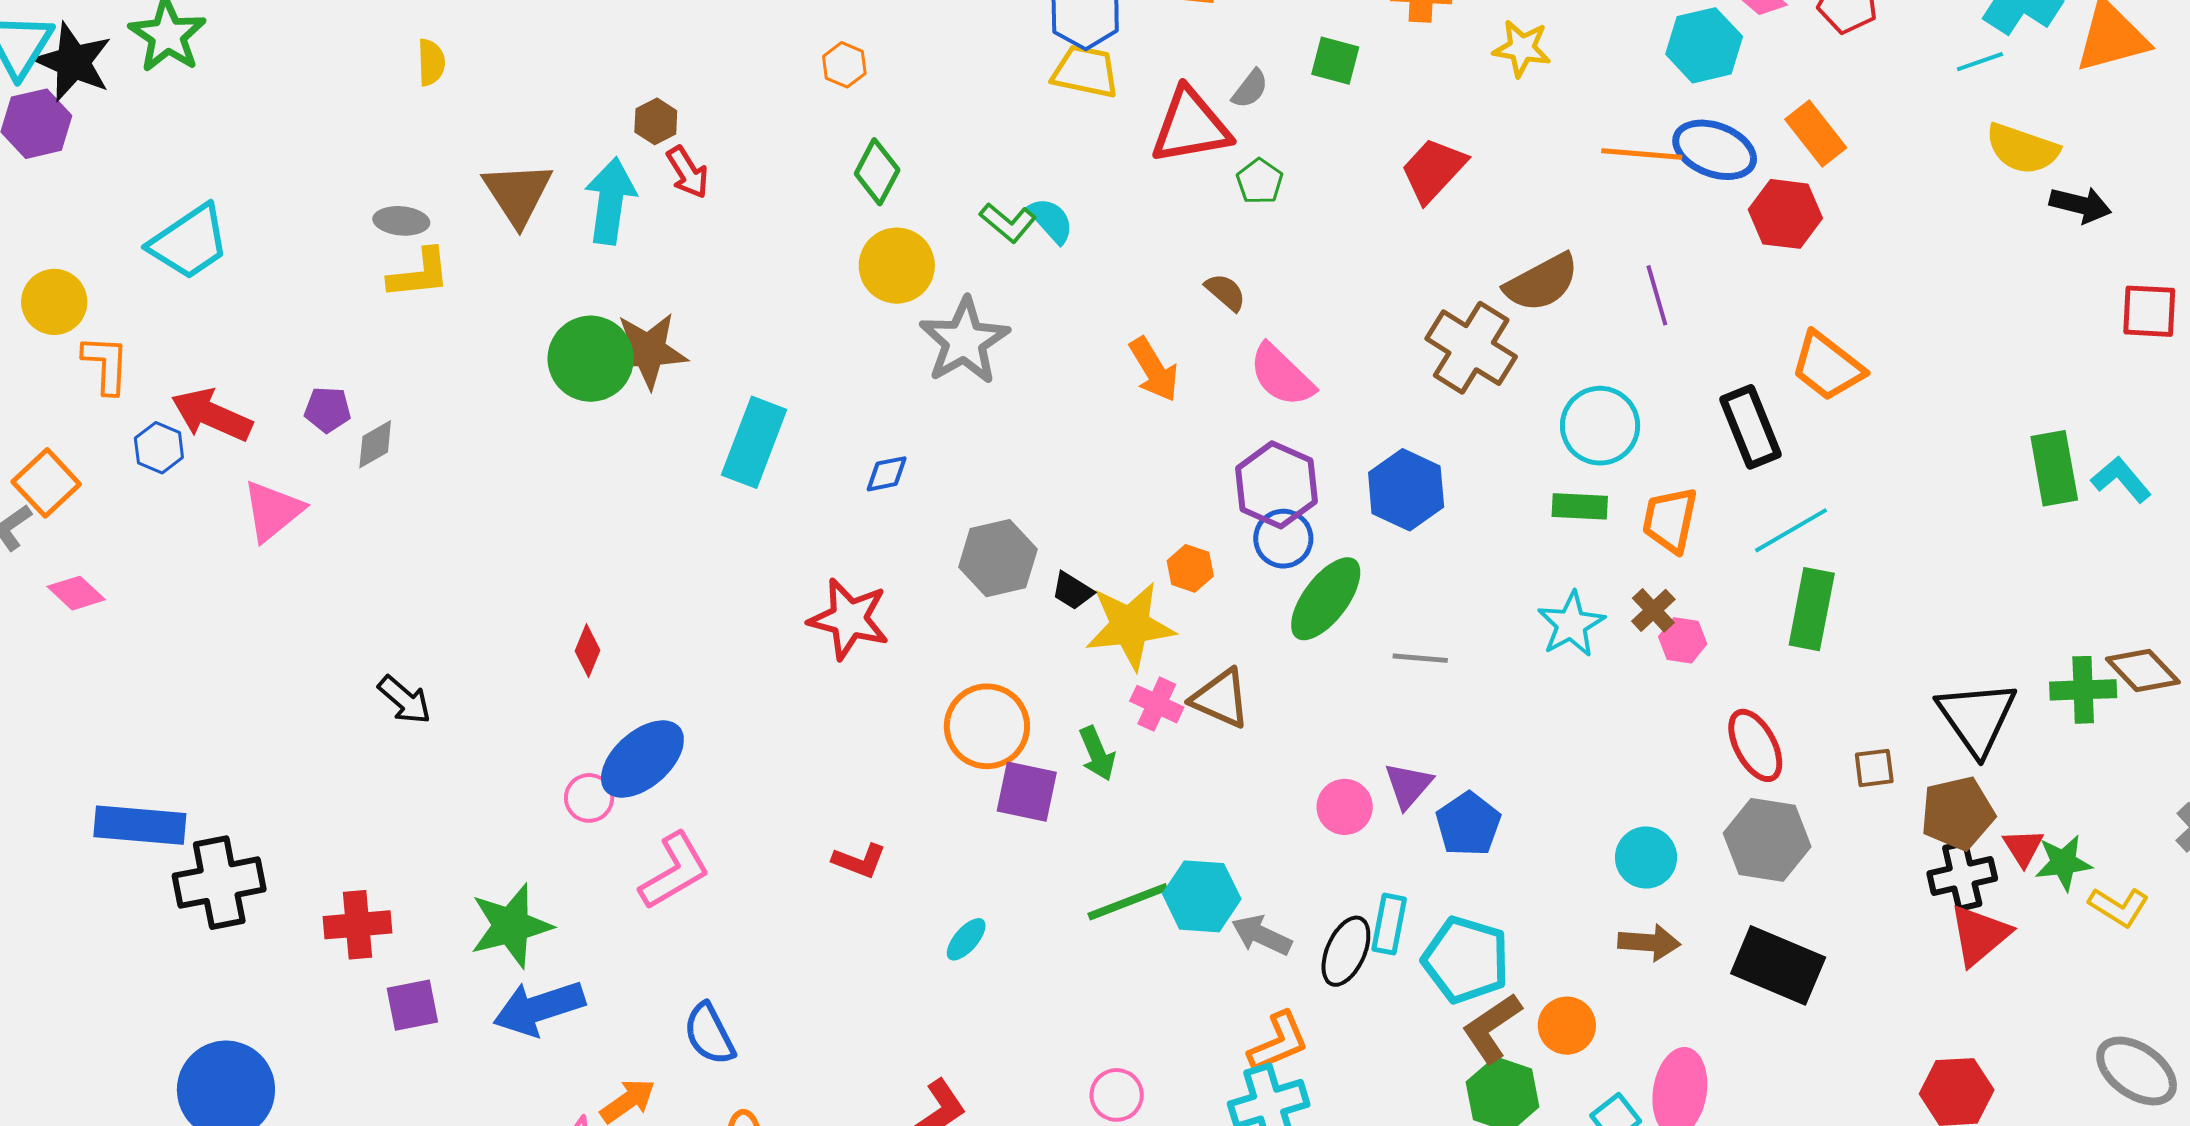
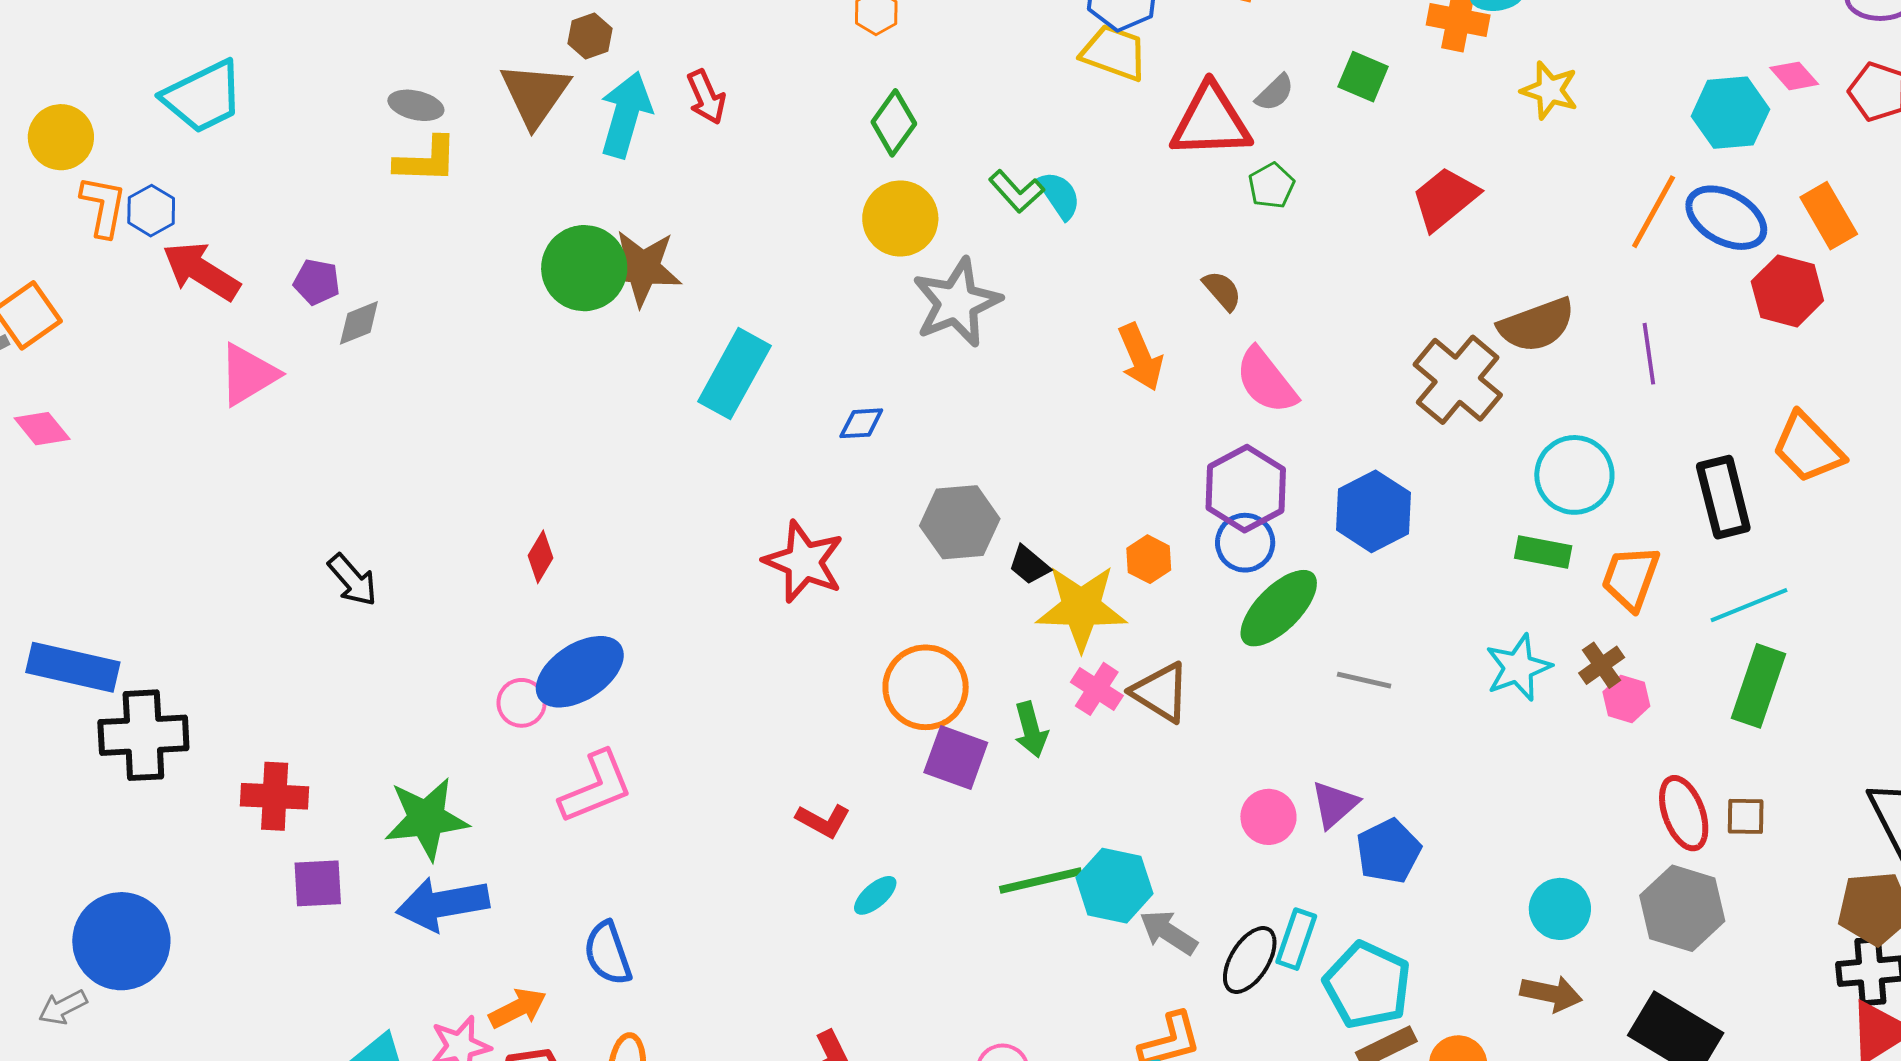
brown hexagon: (656, 121) -> (590, 36), moved
orange line: (1642, 154) -> (1654, 212), turned -74
blue hexagon: (159, 448) -> (151, 211), moved
brown square: (1874, 768) -> (1746, 816), moved
red L-shape: (859, 861) -> (823, 821), moved

